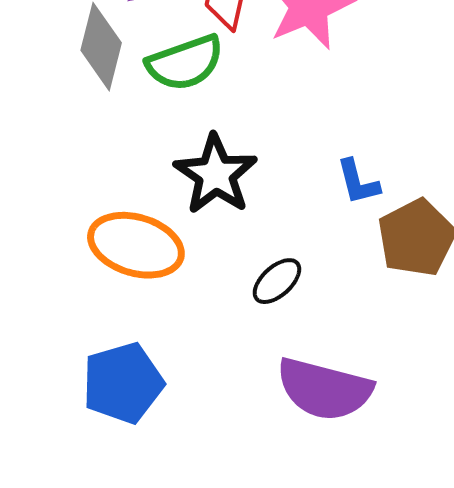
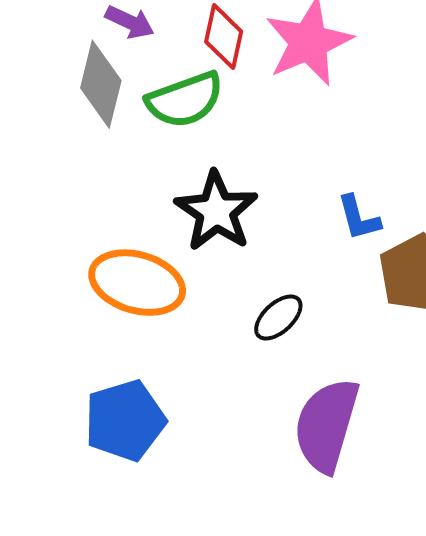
purple semicircle: (324, 389) -> (326, 425), turned 92

